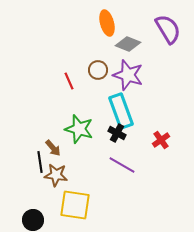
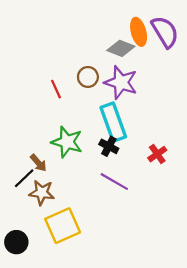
orange ellipse: (107, 23) -> (139, 32), moved
black line: (40, 162) -> (24, 178), turned 55
yellow square: (75, 205) -> (63, 226), turned -32

